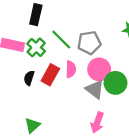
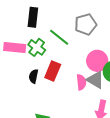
gray pentagon: (89, 43) -> (86, 24), moved
pink semicircle: (71, 69) -> (81, 82), moved

